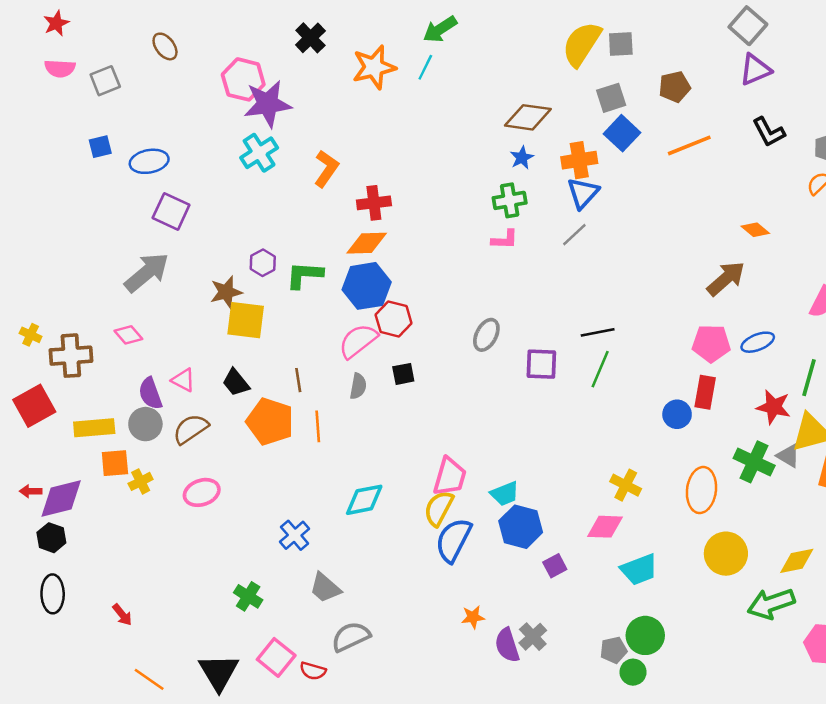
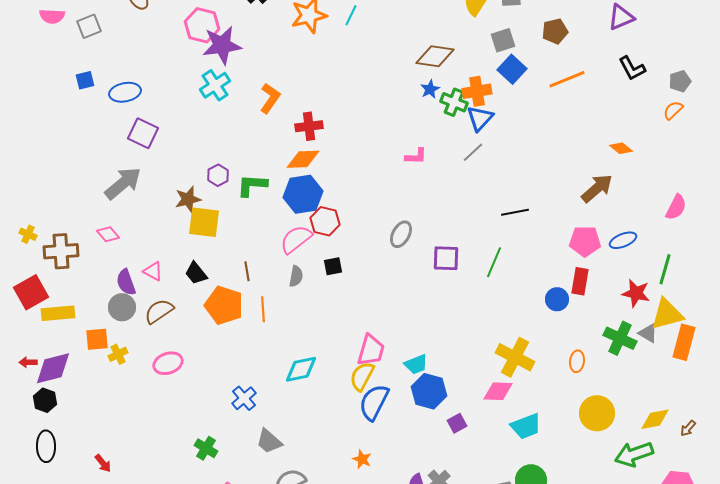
green cross: (510, 200) -> (454, 102), moved, turned 32
black line: (598, 332) -> (515, 212), moved
yellow rectangle: (94, 428) -> (58, 313), moved
yellow cross: (626, 485) -> (515, 357), size x1.5
orange ellipse: (701, 490) -> (577, 361), size x0.6
orange star: (473, 617) -> (362, 459), moved, turned 30

